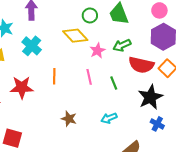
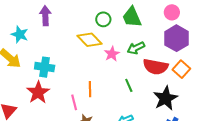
cyan cross: (32, 46) -> (45, 67), moved, turned -30
orange line: (54, 76) -> (90, 89), moved
pink line: (89, 77) -> (74, 102), moved
red star: (22, 87) -> (38, 92), turned -30

